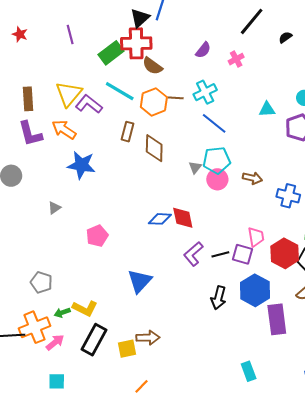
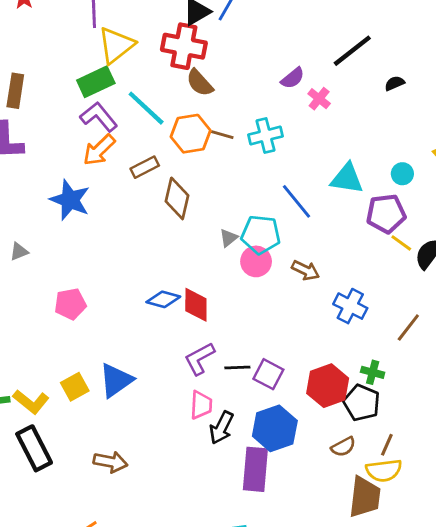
purple semicircle: (203, 50) -> (293, 78), moved
green rectangle: (111, 53) -> (96, 82), moved
pink cross: (236, 59) -> (319, 99), turned -35
yellow triangle: (69, 94) -> (116, 45), moved
cyan triangle: (267, 109) -> (347, 179), size x1.4
blue line: (214, 123) -> (297, 201), moved
orange arrow: (64, 130) -> (99, 150), moved, turned -90
brown rectangle: (127, 132) -> (145, 167), turned 36
pink trapezoid: (256, 237) -> (201, 405), moved
purple rectangle: (277, 319) -> (255, 469), moved
black rectangle: (94, 340) -> (34, 448), turned -68
yellow square: (127, 349) -> (75, 387), moved, turned -30

